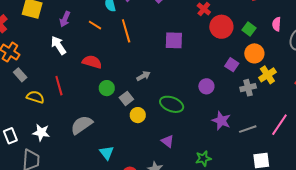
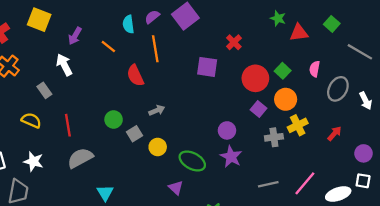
red circle: (221, 27) -> (255, 78), moved
orange line: (126, 31) -> (155, 49), moved
purple square: (174, 40) -> (207, 67), moved
red semicircle: (92, 62) -> (135, 76), moved, turned -138
gray rectangle: (20, 75) -> (44, 90), moved
red line: (59, 86) -> (68, 125), moved
green ellipse: (172, 104) -> (192, 161), moved
yellow circle: (138, 115) -> (158, 147), moved
purple star: (221, 121) -> (231, 157), moved

